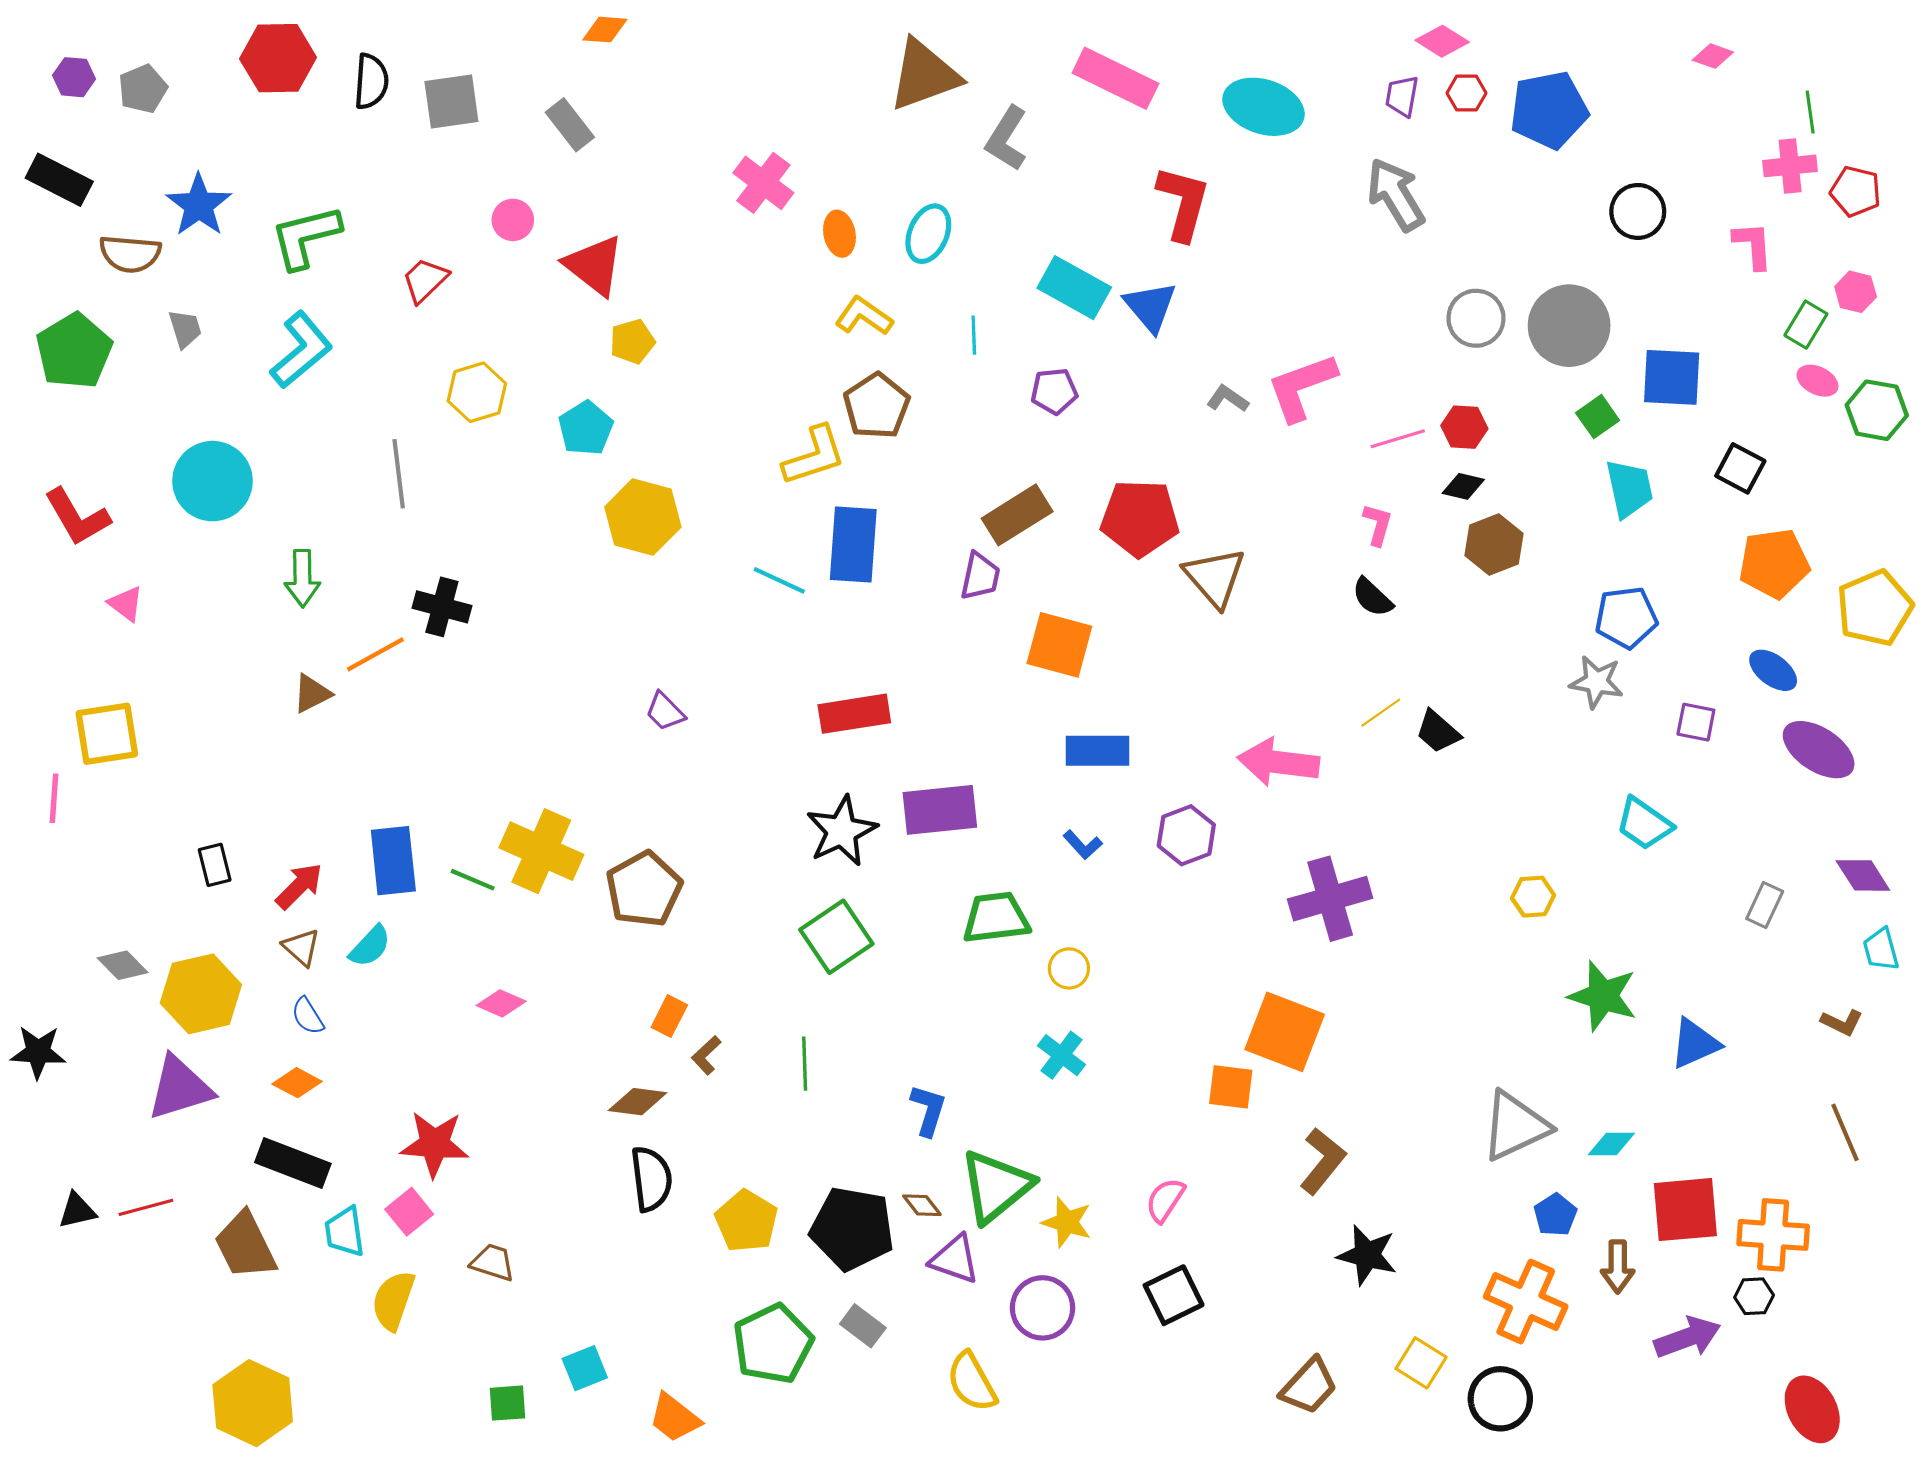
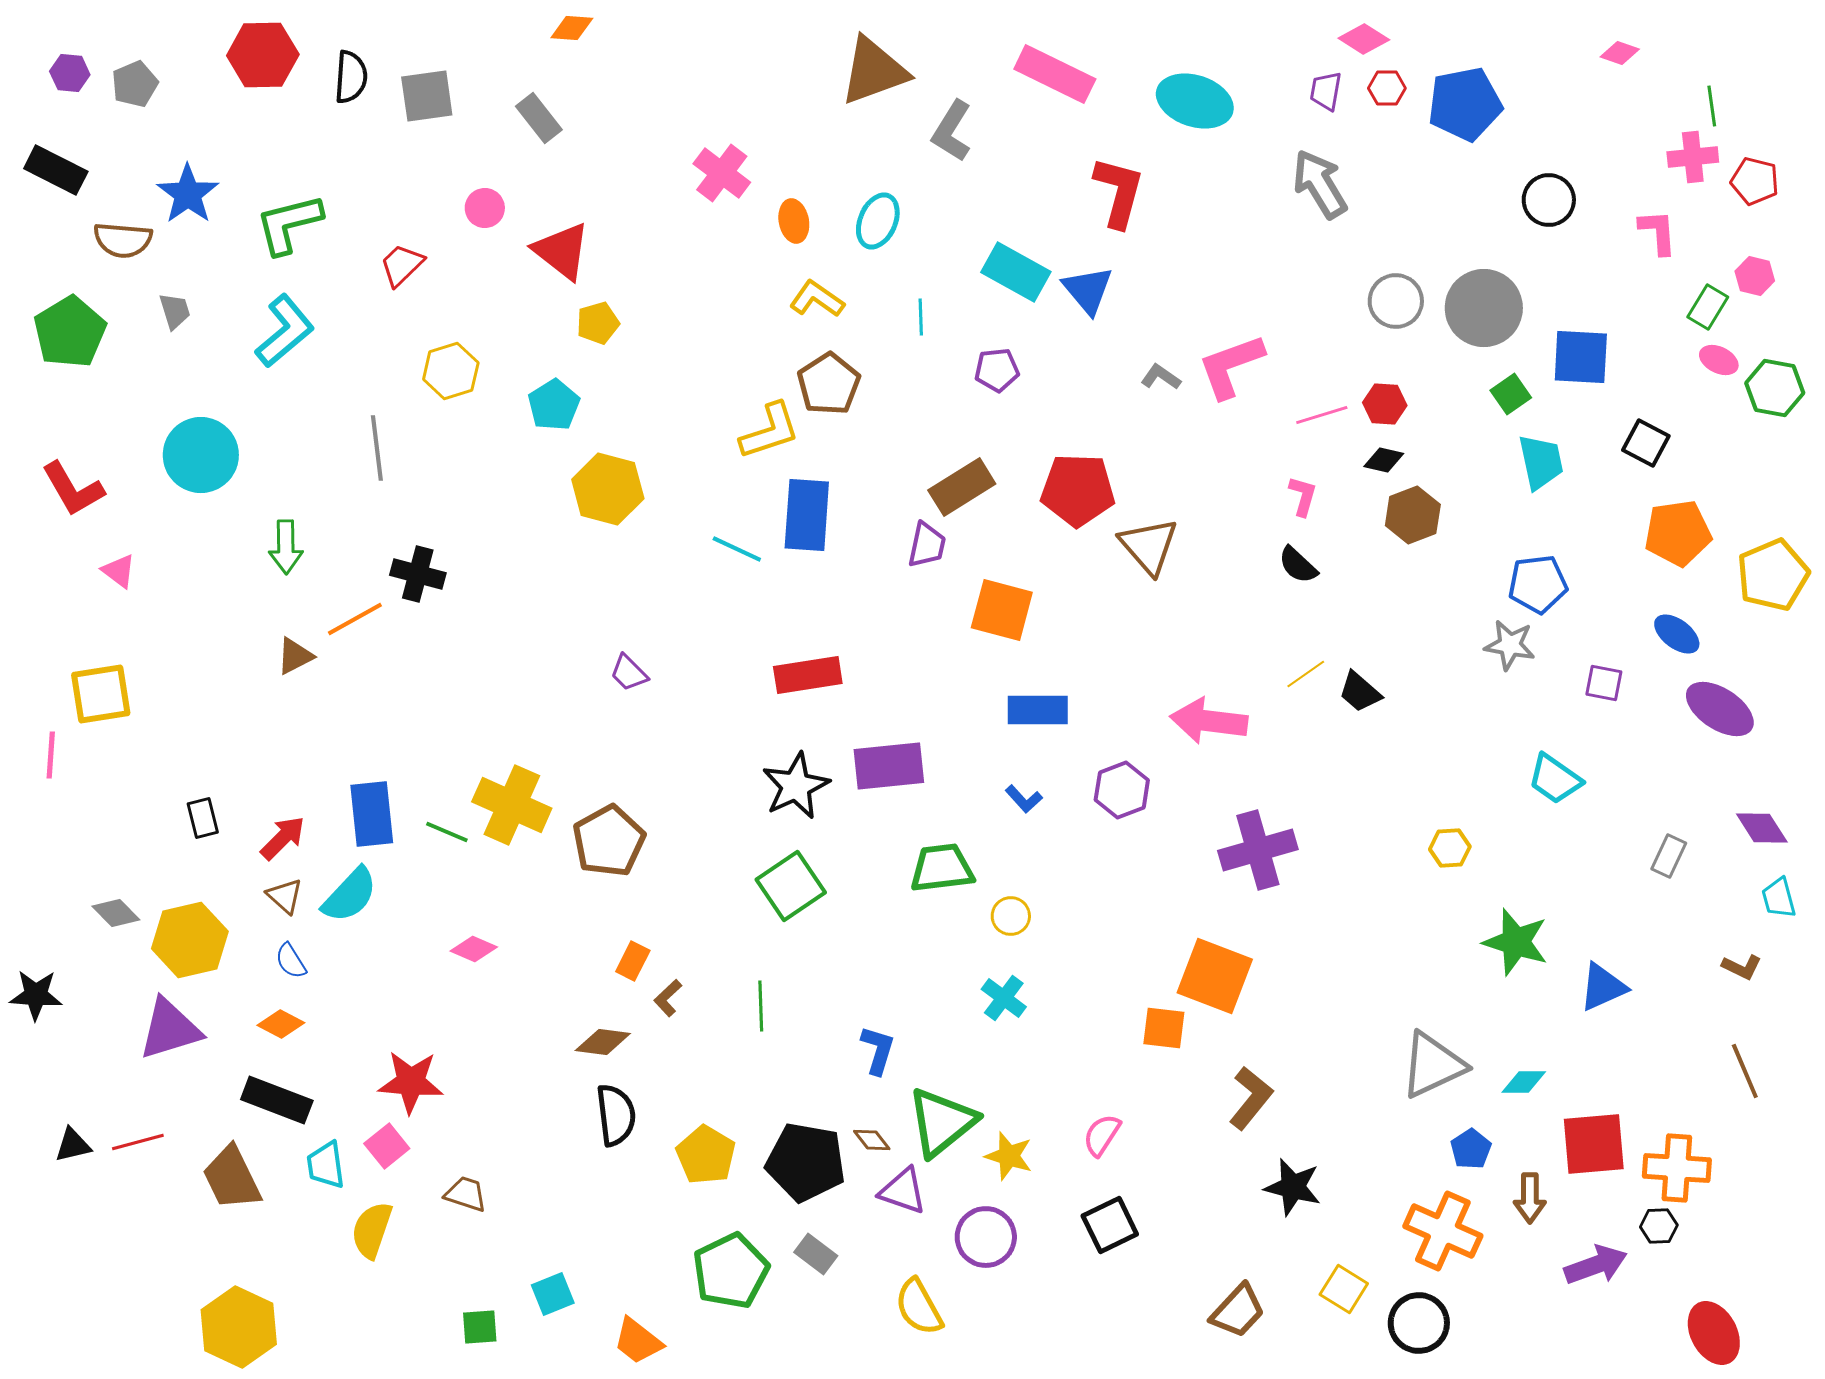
cyan semicircle: (370, 946) -> (350, 895), size x1.4

